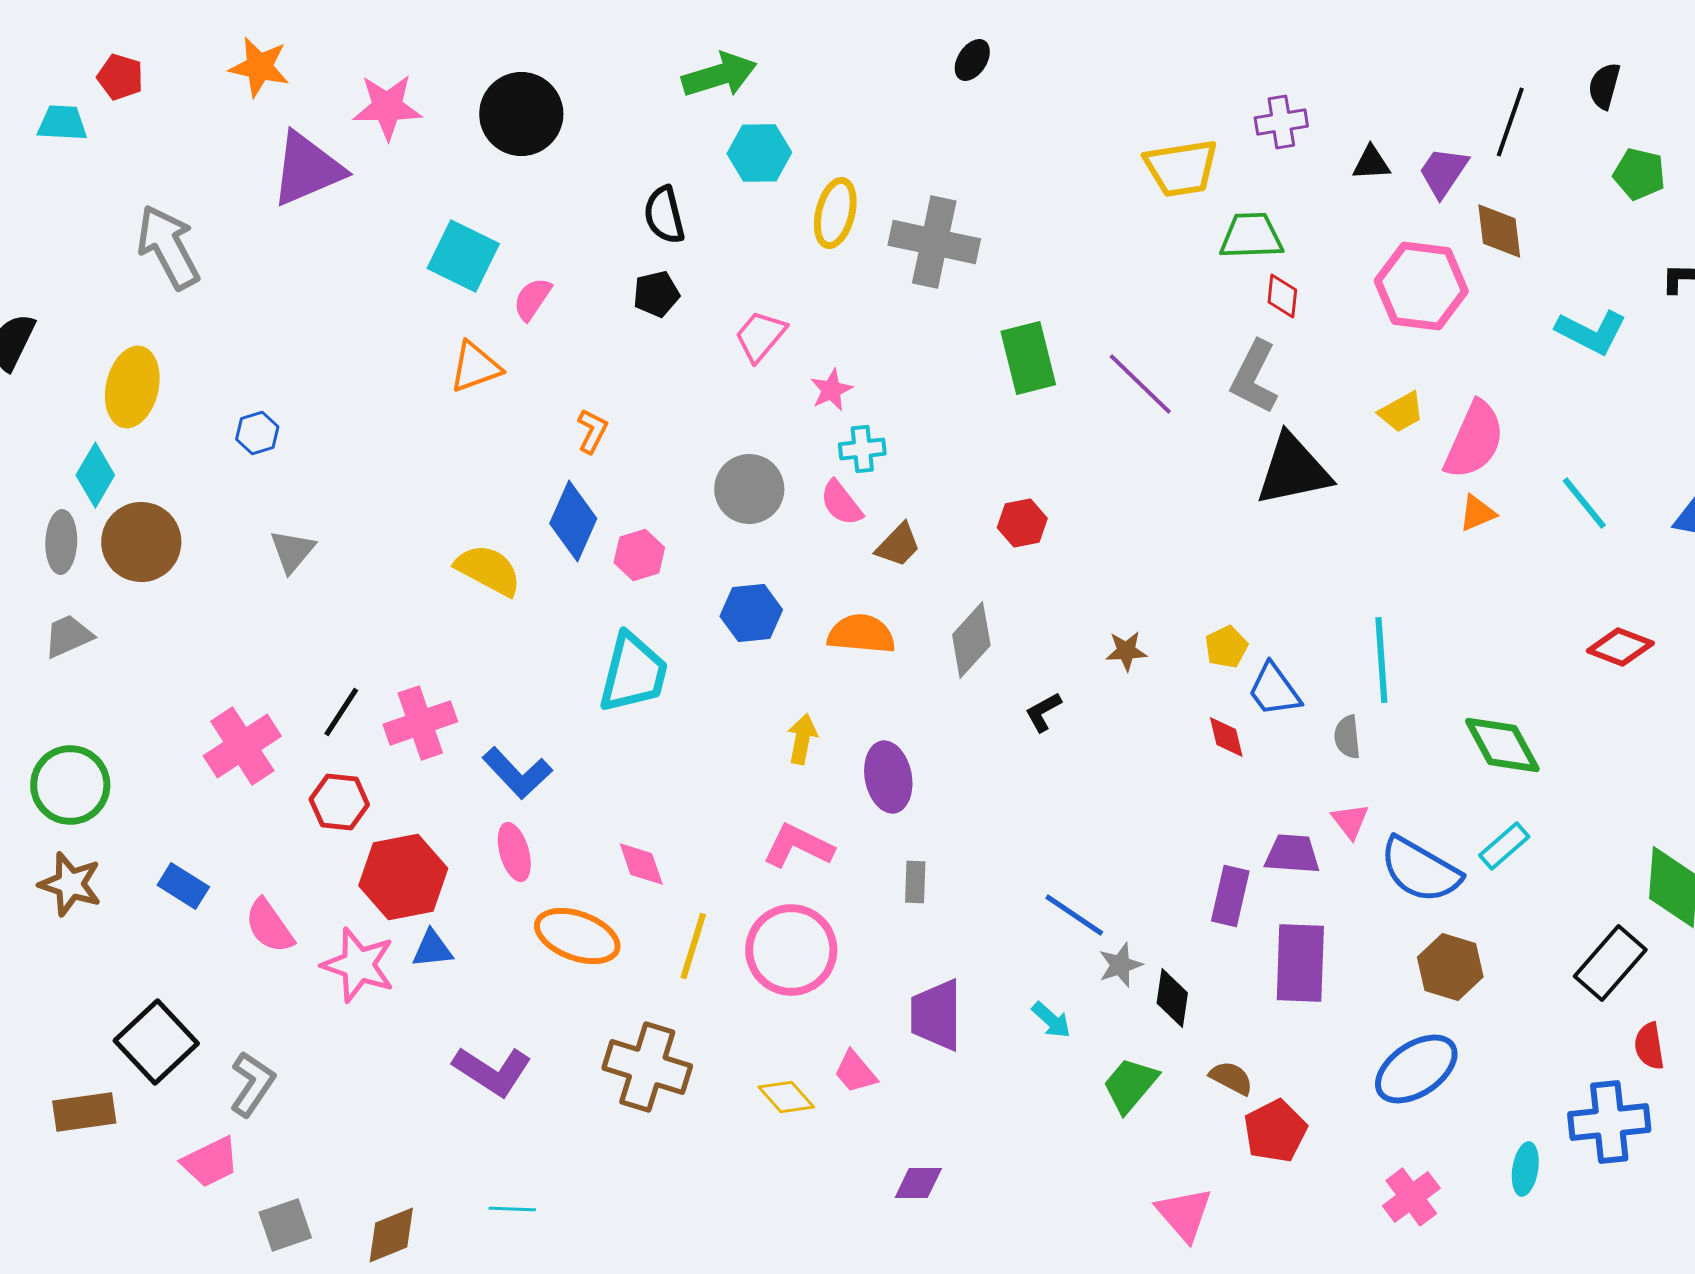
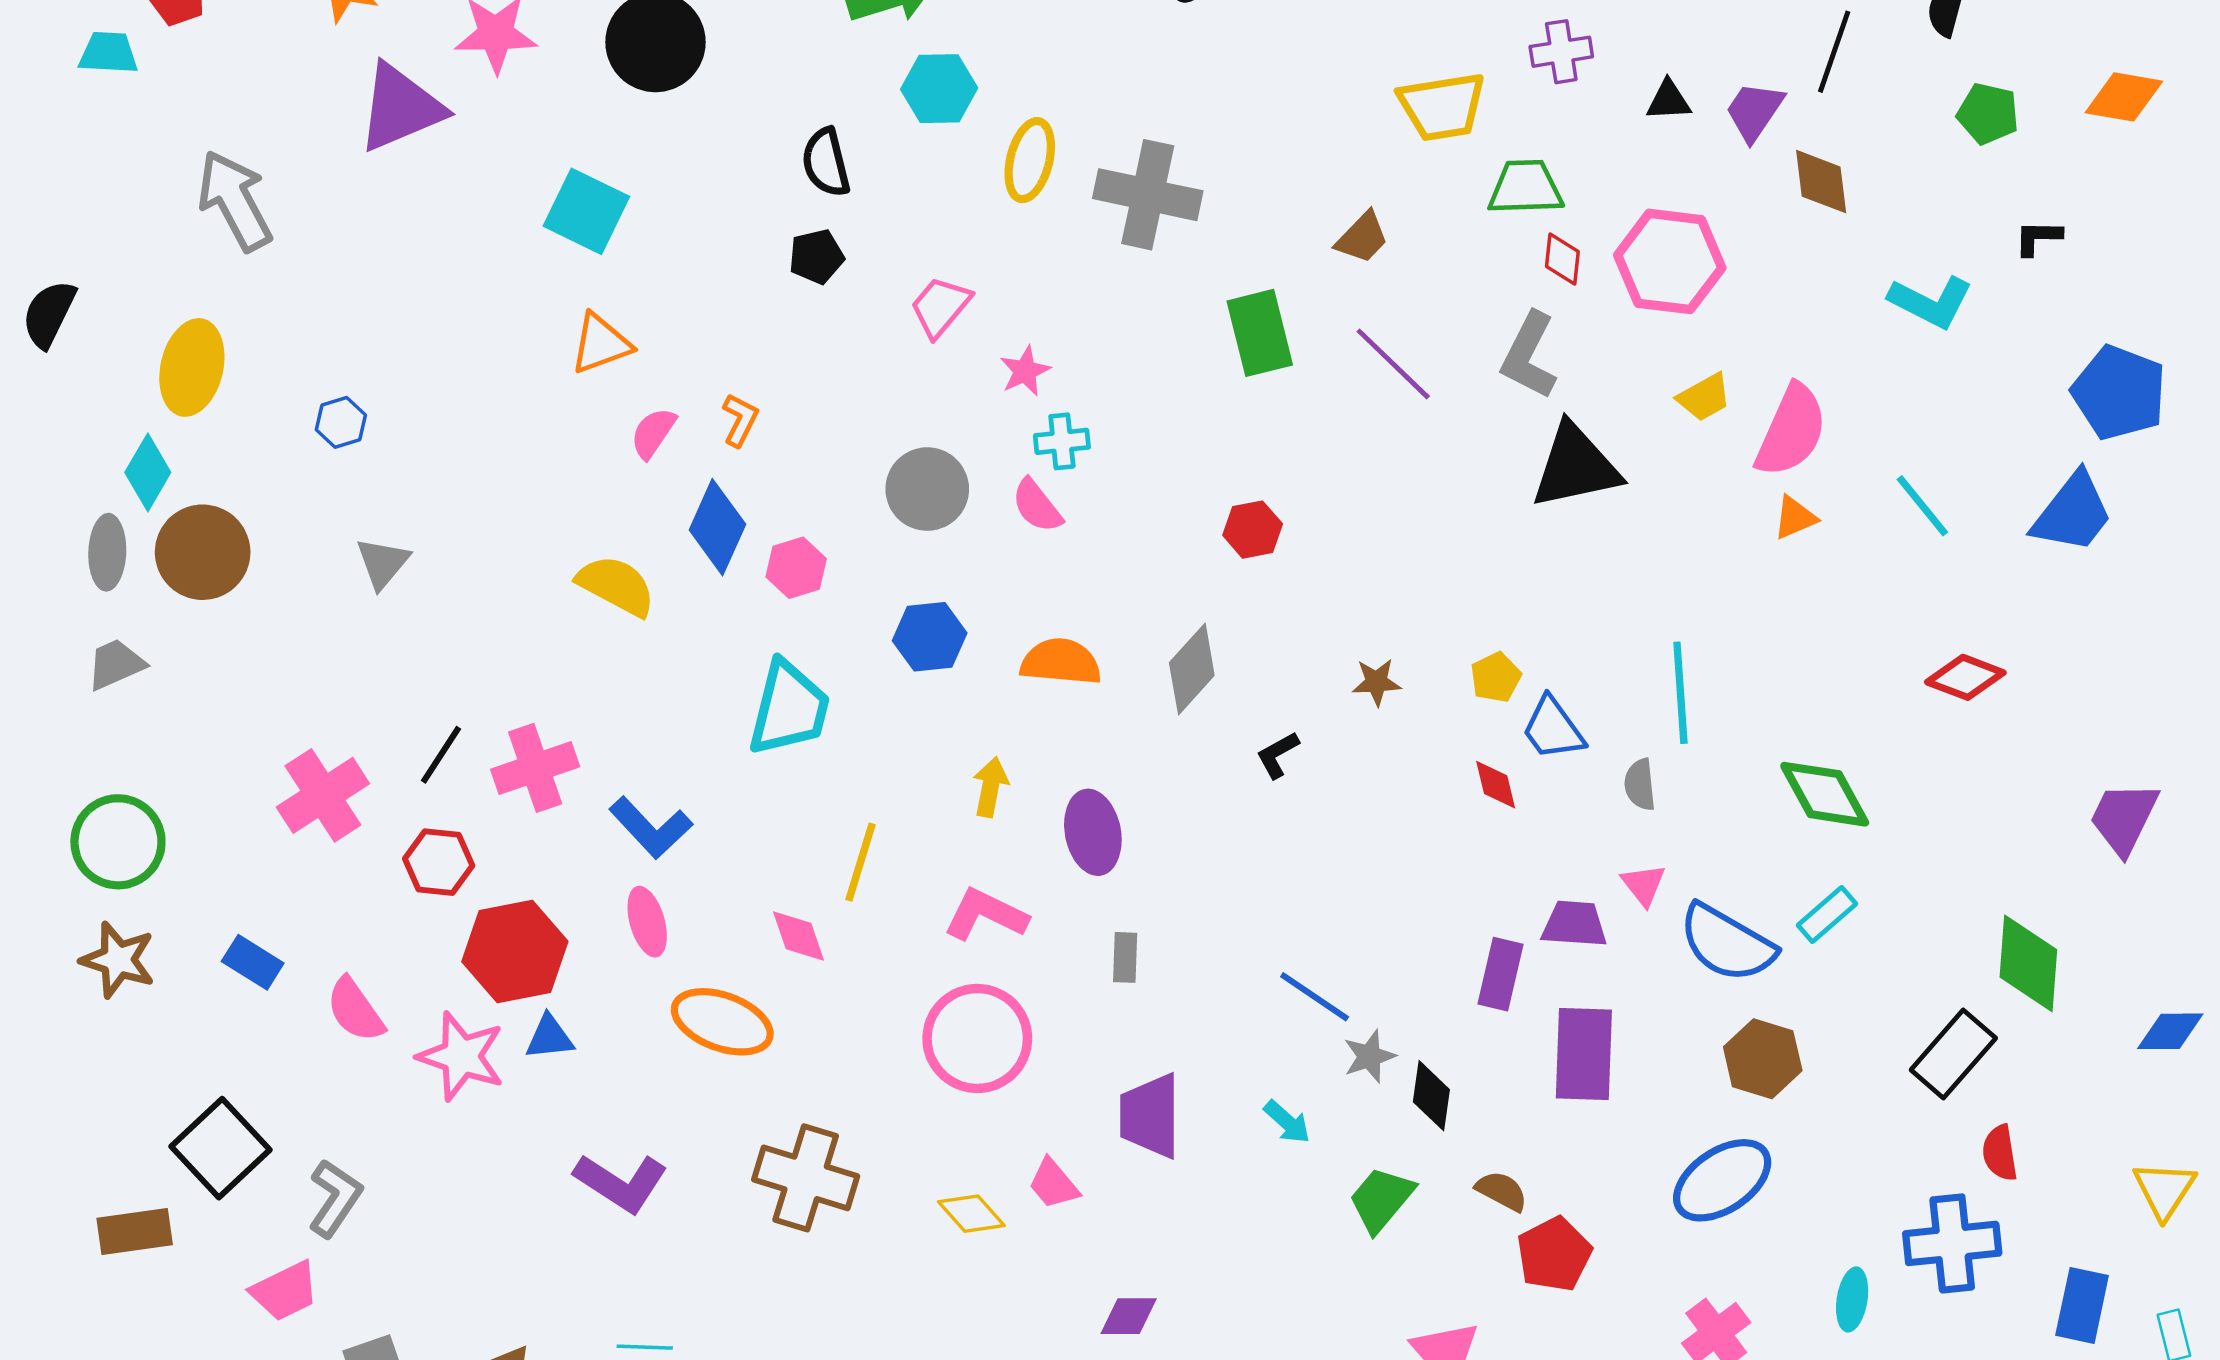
pink hexagon: (1421, 286) -> (1670, 261), moved
pink semicircle: (532, 299) -> (653, 433), moved
brown trapezoid: (898, 545) -> (1362, 238), moved
yellow line: (693, 946) -> (860, 862), moved

